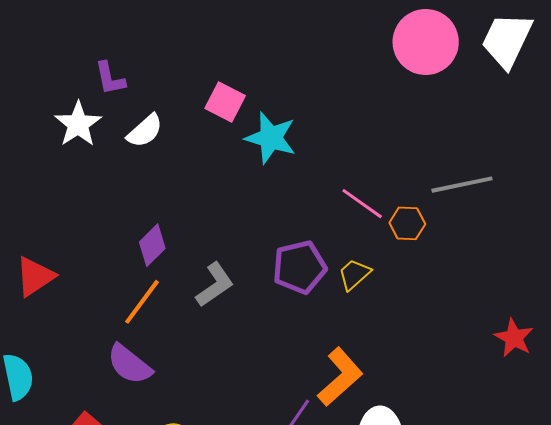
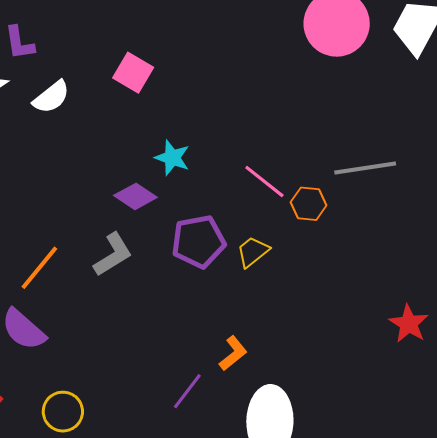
cyan star: (271, 138) -> (172, 158), moved, size x0.7
purple diamond: (152, 245) -> (135, 196), moved, turned 75
orange L-shape: (340, 377) -> (233, 353), size x0.6

